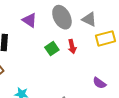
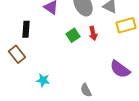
purple semicircle: (99, 83) -> (120, 69), size x1.5

